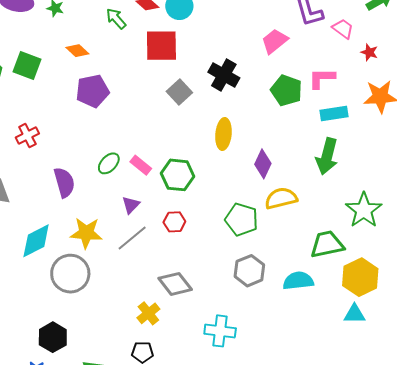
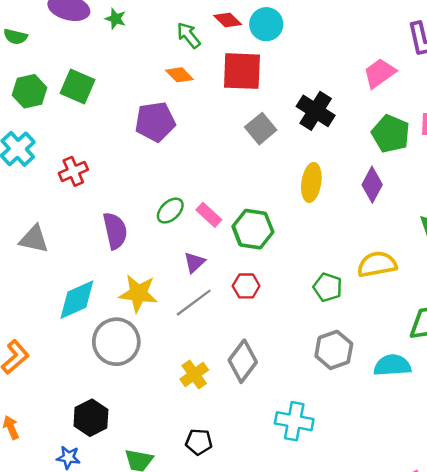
orange diamond: (77, 51) -> (179, 75), moved
purple diamond: (263, 164) -> (372, 185), moved
green pentagon: (242, 219) -> (328, 287), size x0.7
gray diamond: (175, 284) -> (243, 361), turned 72
yellow cross: (148, 313) -> (194, 375), moved

